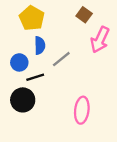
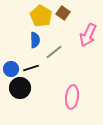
brown square: (84, 15) -> (63, 13), moved
yellow pentagon: (32, 18) -> (41, 16), moved
blue circle: (19, 62) -> (11, 69), moved

